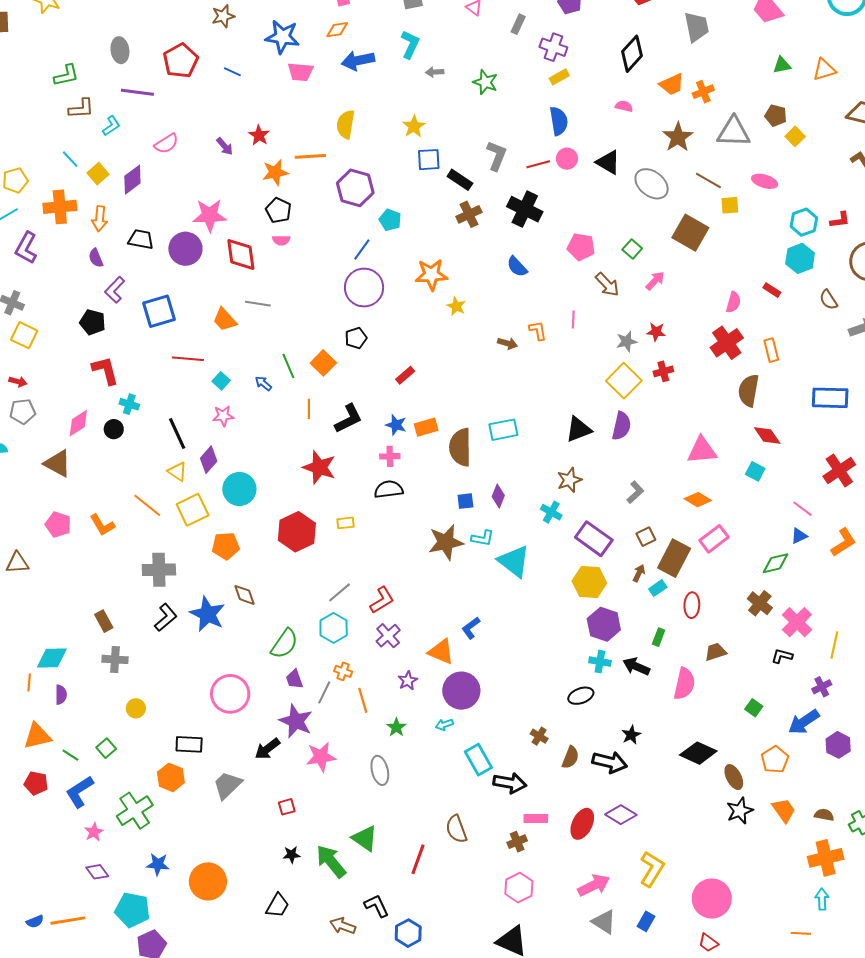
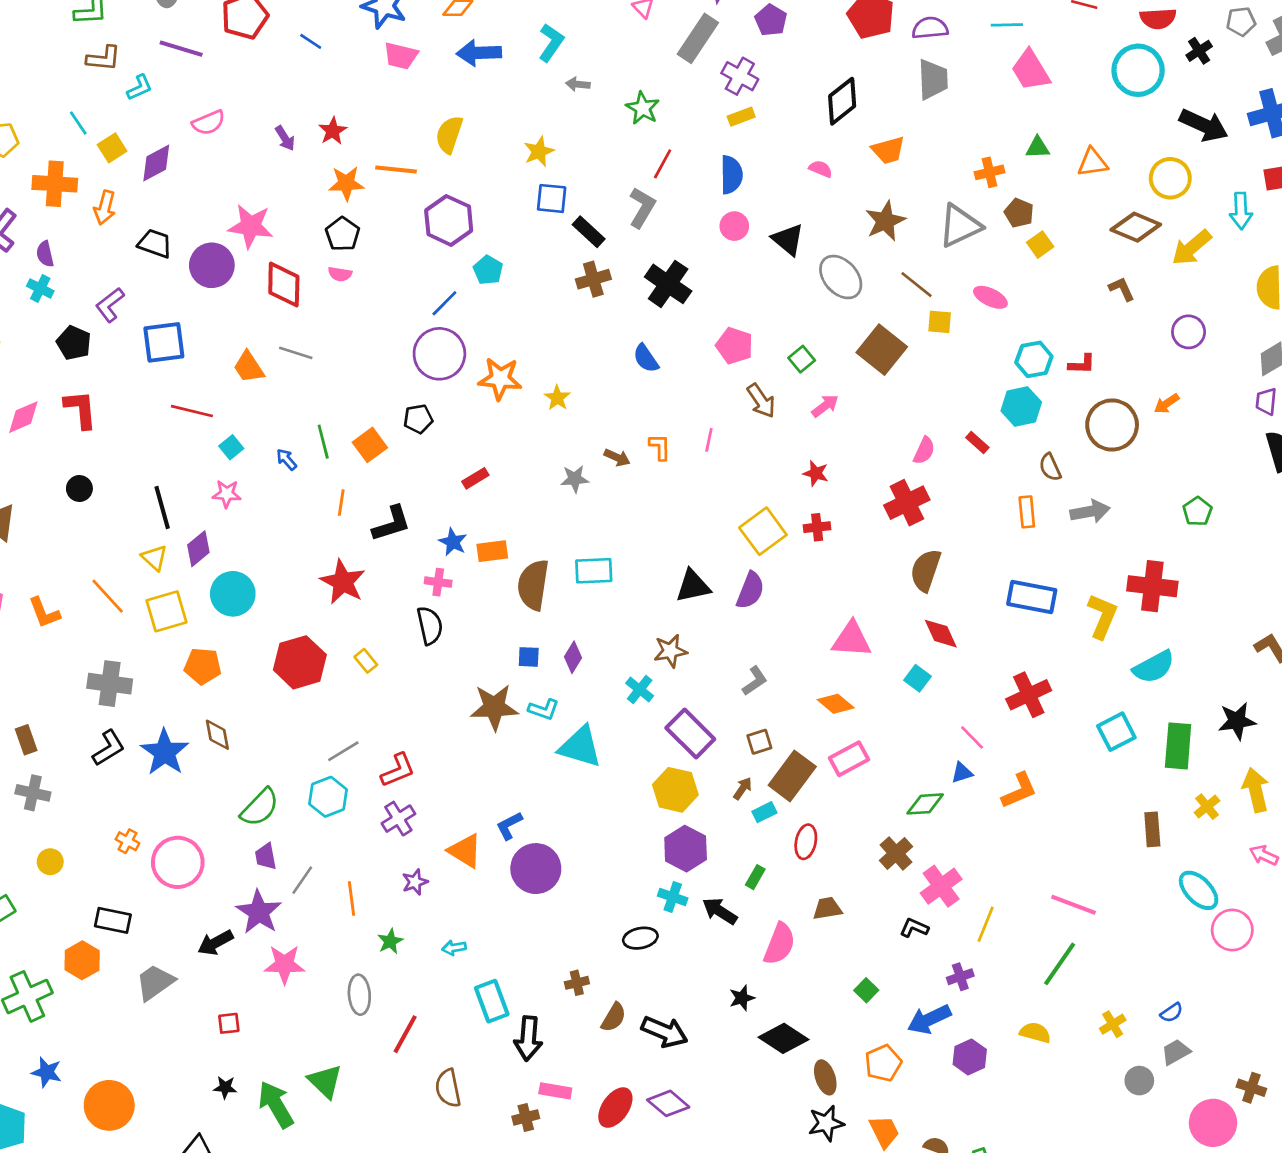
gray rectangle: (518, 24) -> (698, 38), size x1.8
orange cross: (703, 92) -> (990, 172), moved
gray triangle: (734, 132) -> (960, 226), turned -36
red line: (538, 164) -> (663, 164), moved, turned -55
purple semicircle: (96, 258) -> (45, 254), moved
orange star: (431, 275) -> (500, 379), moved
gray star: (627, 341) -> (575, 479), moved
orange rectangle: (771, 350) -> (1027, 512), moved
cyan cross: (129, 404) -> (40, 288), moved
pink diamond: (78, 423) -> (23, 417), moved
black semicircle: (389, 489) -> (430, 626), turned 76
yellow rectangle: (346, 523) -> (366, 661), turned 48
cyan triangle: (514, 561) -> (580, 747), turned -30
orange cross: (343, 671) -> (127, 841), moved
purple circle: (461, 691) -> (536, 869), moved
black star: (631, 735) -> (742, 998), moved
brown cross: (539, 736) -> (577, 983), turned 36
black arrow: (510, 783) -> (528, 1038), turned 76
red line: (418, 859) -> (405, 1034), moved

